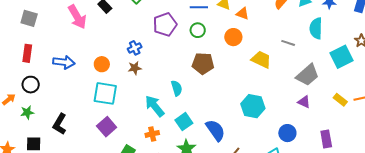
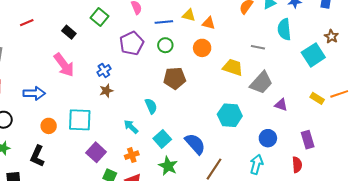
pink arrow: (77, 17) -> (64, 65), moved
orange circle: (102, 64) -> (49, 126), moved
gray trapezoid: (307, 75) -> (261, 83), moved
cyan arrow: (155, 106) -> (131, 127), size x0.7
purple square: (107, 127) -> (96, 152), moved

